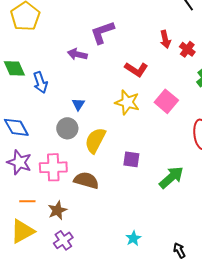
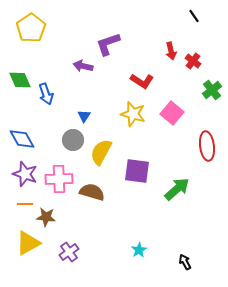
purple square: (131, 159) -> (137, 171), size x1.5
orange line: (27, 201) -> (25, 204), moved
brown star: (57, 210) -> (46, 217), moved, turned 30

